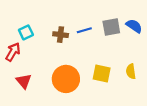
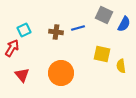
blue semicircle: (134, 26) -> (124, 24), turned 84
gray square: (111, 27) -> (104, 15), moved, turned 36
yellow square: (102, 74) -> (102, 54), moved

